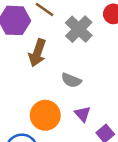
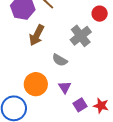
gray cross: (79, 29) -> (81, 36), moved

